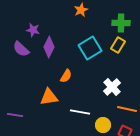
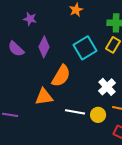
purple star: (33, 30) -> (30, 19), moved
orange semicircle: (66, 76) -> (61, 76), size x1.6
yellow circle: (103, 125) -> (98, 115), moved

